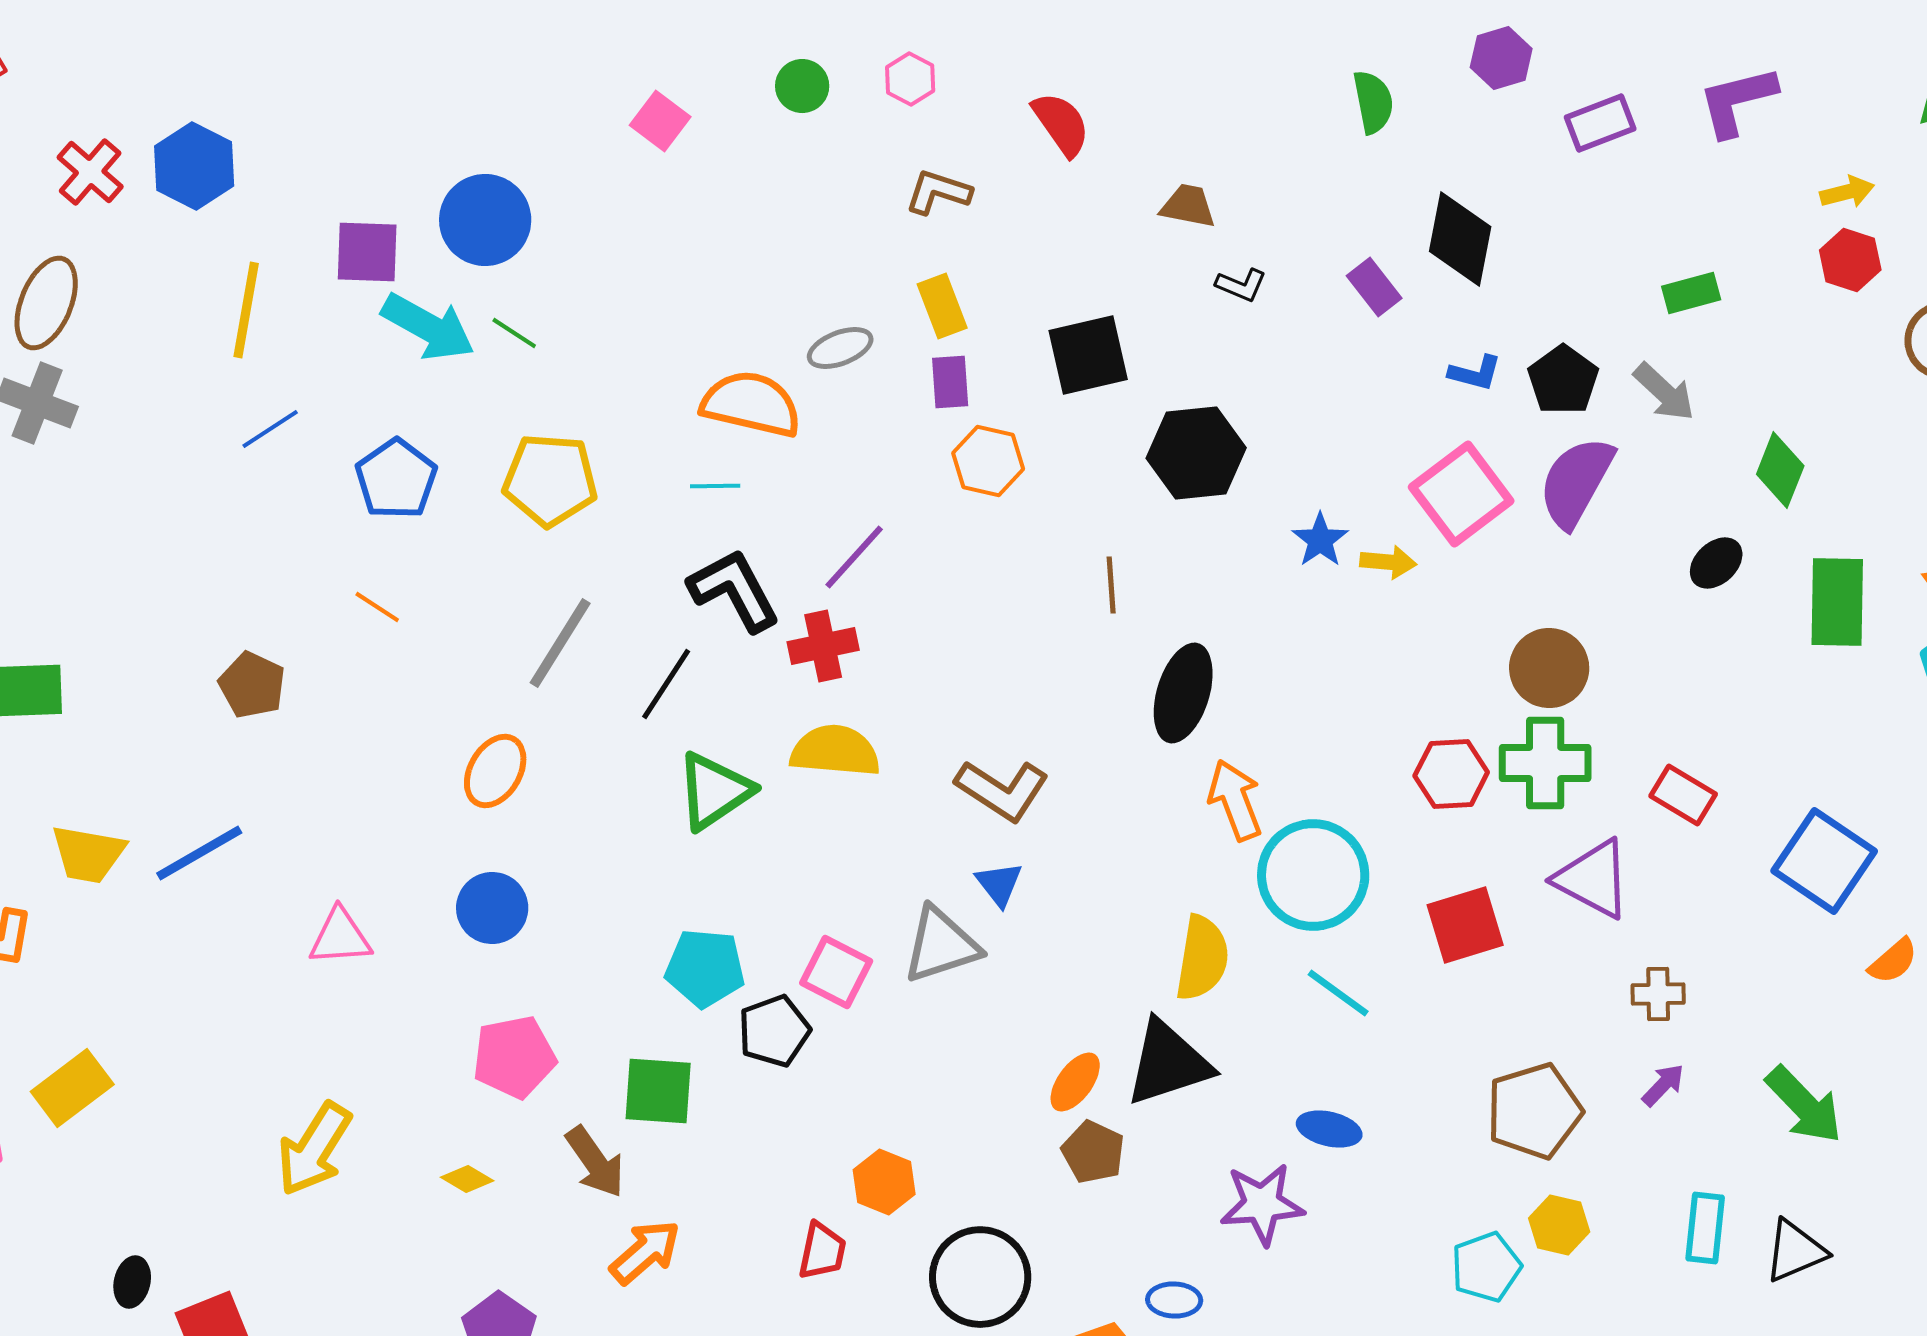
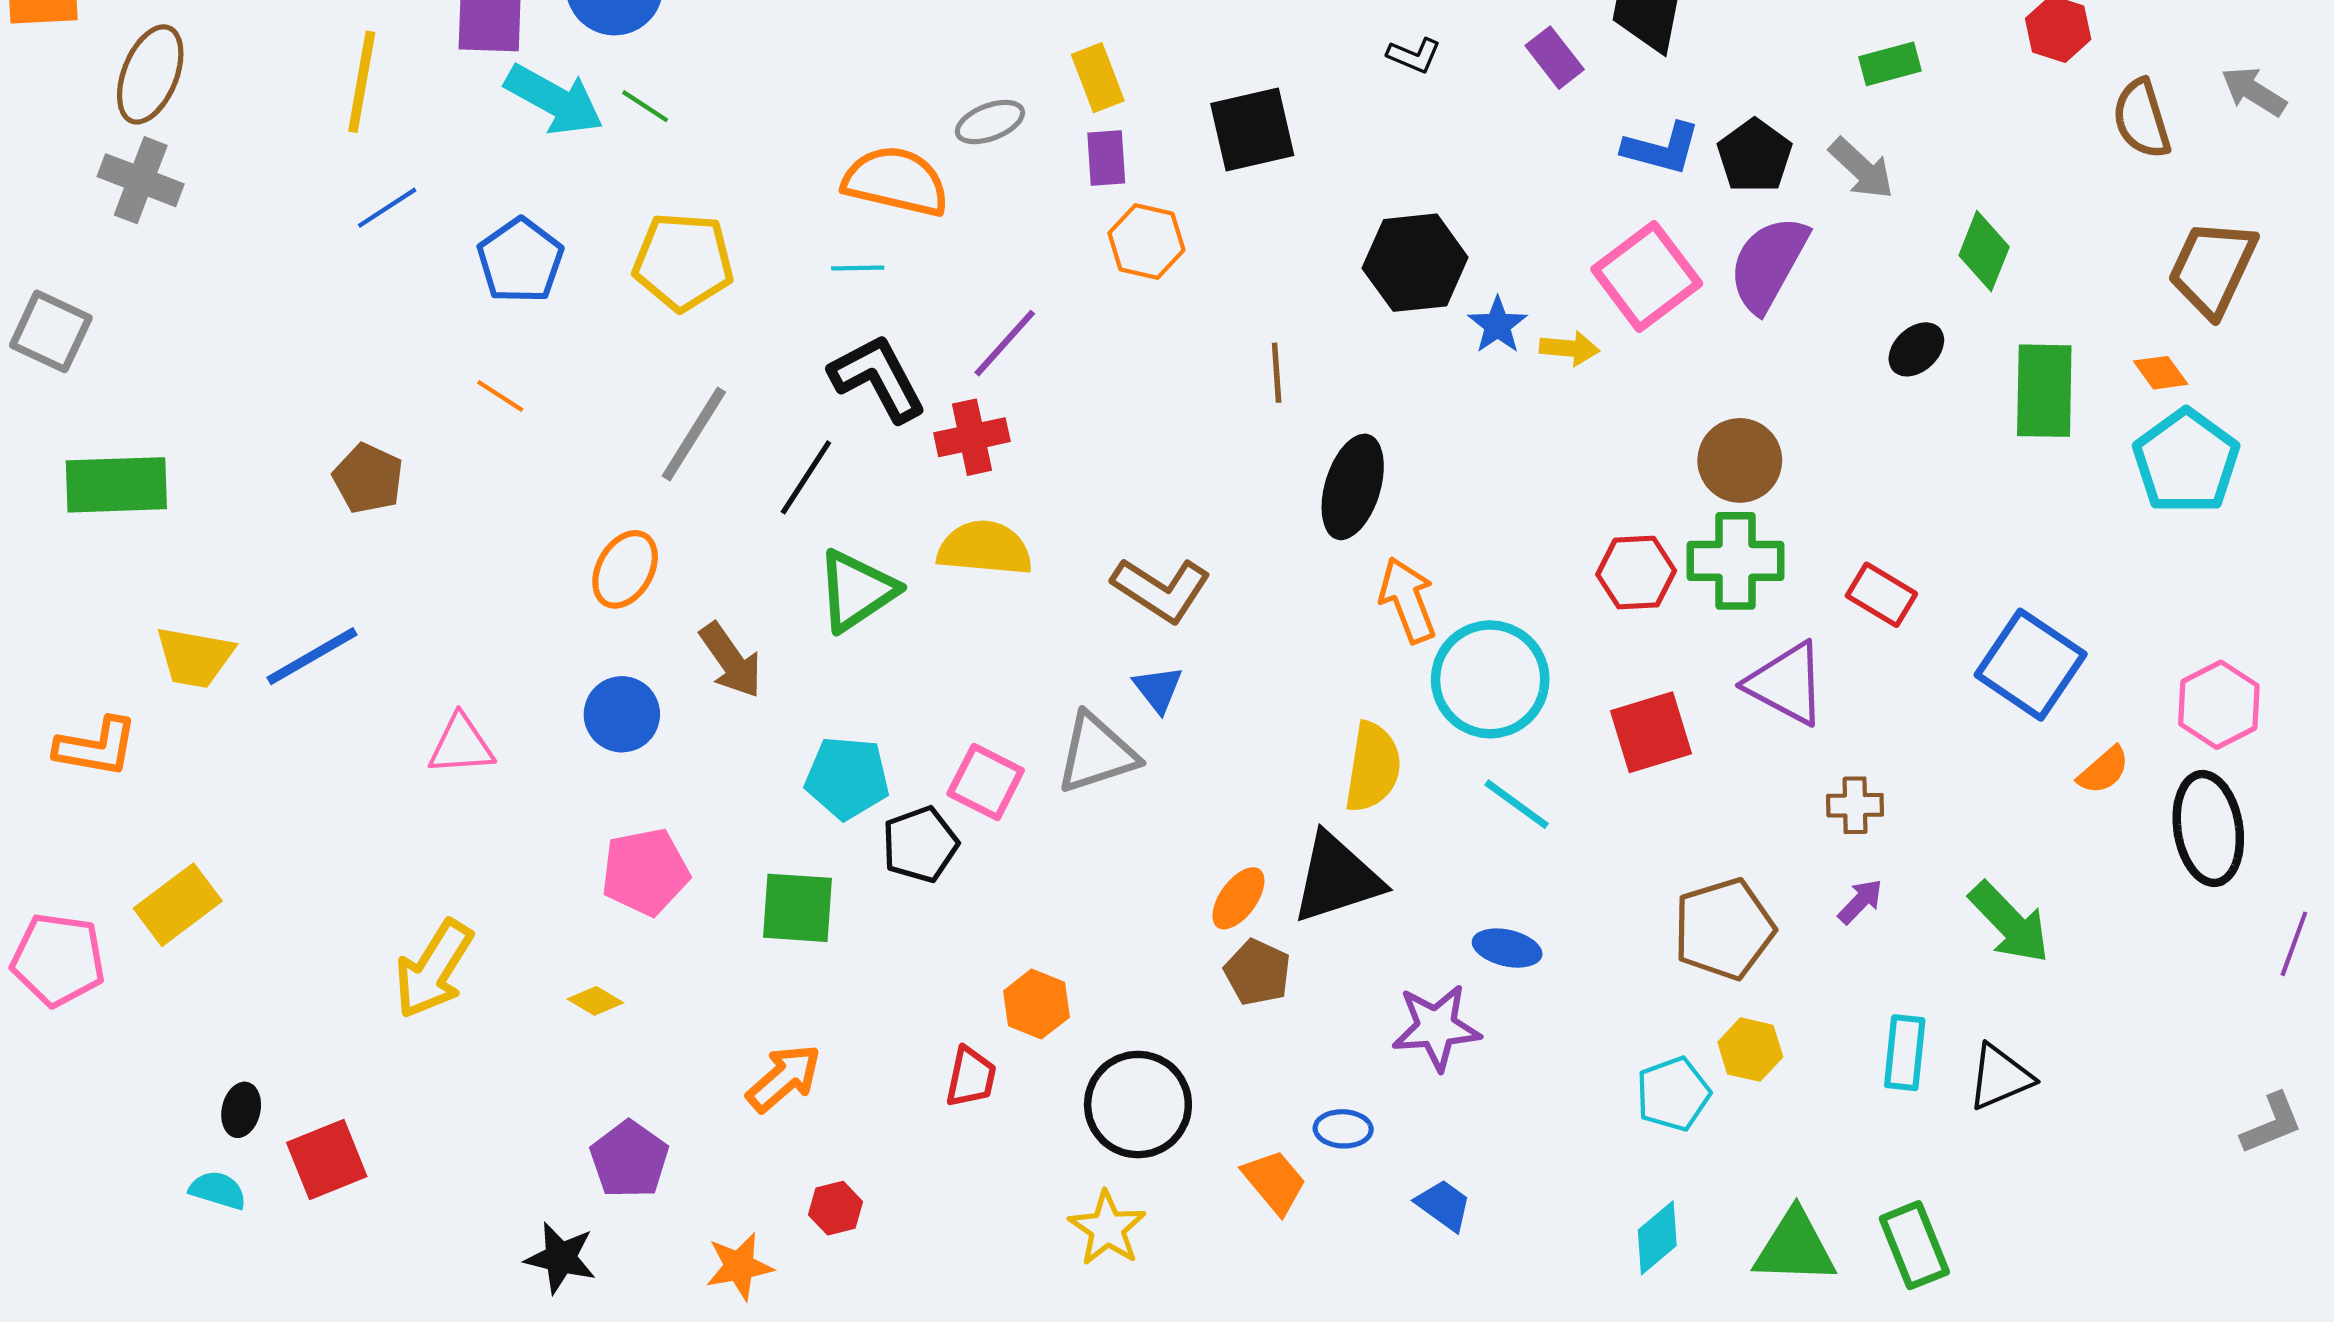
blue L-shape: (1475, 373) -> (1661, 148), size x1.4
black hexagon: (1196, 453) -> (1415, 263), moved
brown arrow: (595, 1162) -> (731, 660), moved

